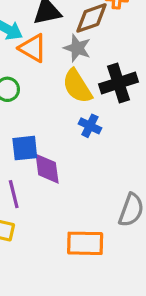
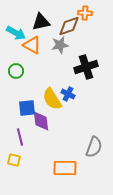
gray star: (77, 48) -> (60, 45), turned -30
yellow semicircle: (77, 86) -> (52, 99), moved

